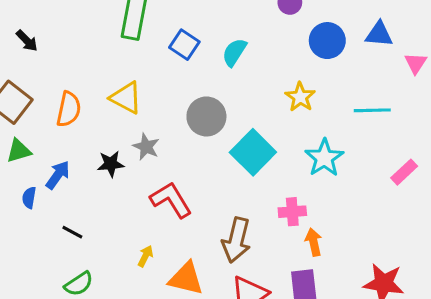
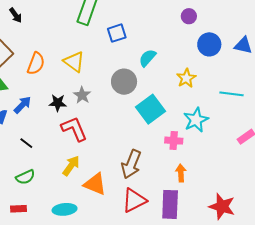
blue square: (184, 45) -> (117, 33), turned 30
cyan semicircle: (234, 52) -> (147, 58), moved
red L-shape: (171, 200) -> (74, 129), moved
pink cross: (292, 212) -> (174, 141), moved
yellow arrow: (145, 256) -> (71, 166), size x1.5

